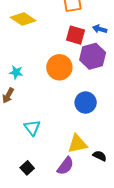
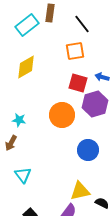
yellow diamond: (23, 19) -> (26, 67), turned -65
cyan triangle: (32, 128) -> (23, 175), moved

